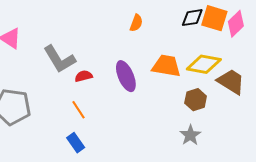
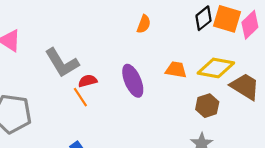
black diamond: (192, 18) -> (203, 18), turned -30
orange trapezoid: (166, 66) -> (176, 70), size x0.7
orange line: (79, 110) -> (80, 97), moved

